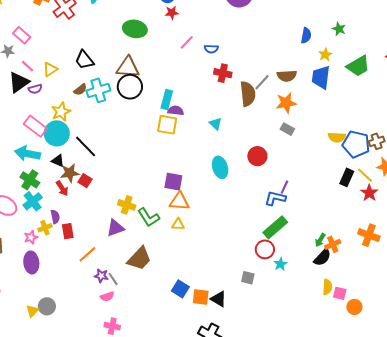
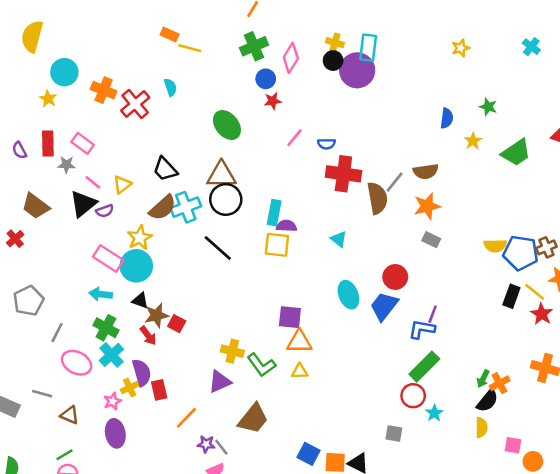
green ellipse: (135, 29) -> (227, 125), turned 45
red cross: (223, 73) -> (343, 174), size x1.5
blue trapezoid: (321, 77) -> (384, 306), moved, turned 35
brown semicircle: (80, 90) -> (163, 208), size x1.6
black line: (86, 146) -> (218, 248), moved
cyan arrow: (27, 154) -> (101, 294), size x0.7
purple semicircle: (55, 217) -> (142, 373), size x1.5
yellow semicircle: (327, 287) -> (481, 427), moved

